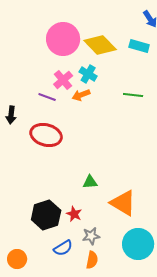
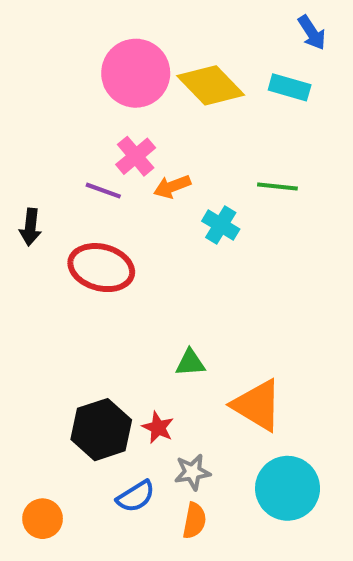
cyan cross: (88, 74) -> (221, 225), moved

